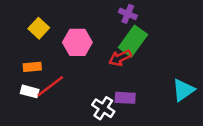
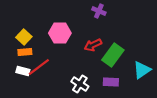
yellow square: (39, 28) -> (24, 37), moved
green rectangle: (133, 41) -> (113, 55), moved
purple rectangle: (125, 98) -> (111, 82), moved

